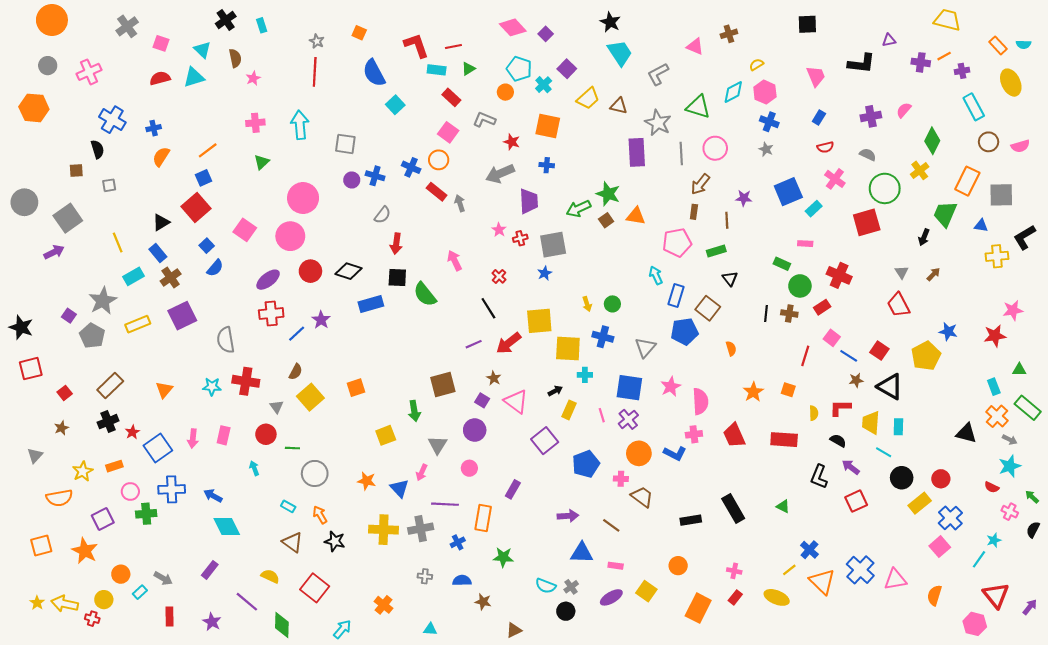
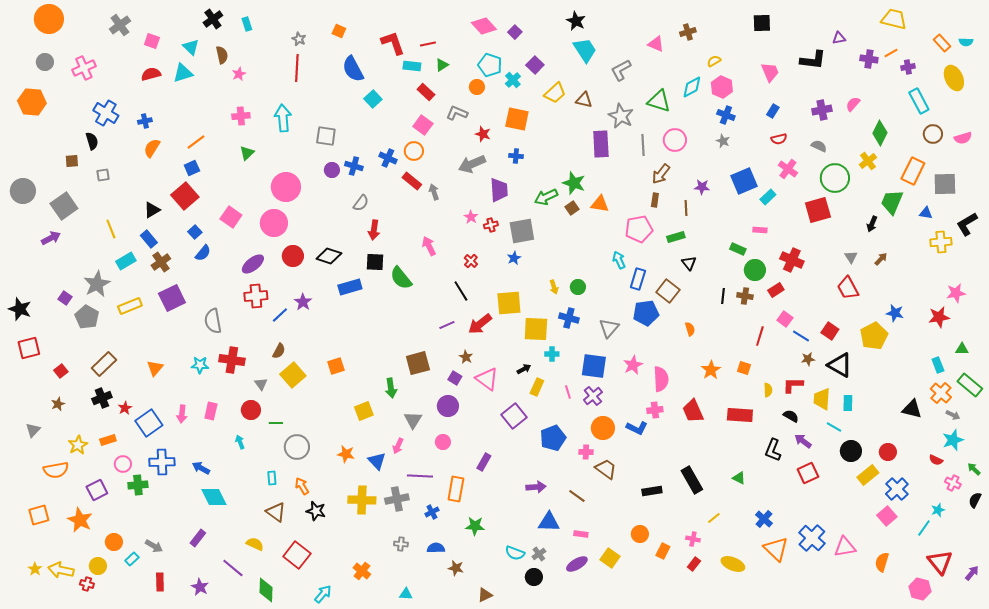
cyan rectangle: (288, 506) -> (272, 478), turned 56
yellow line: (789, 570) -> (714, 518), moved
orange rectangle: (698, 608) -> (663, 551), moved, size x0.6

